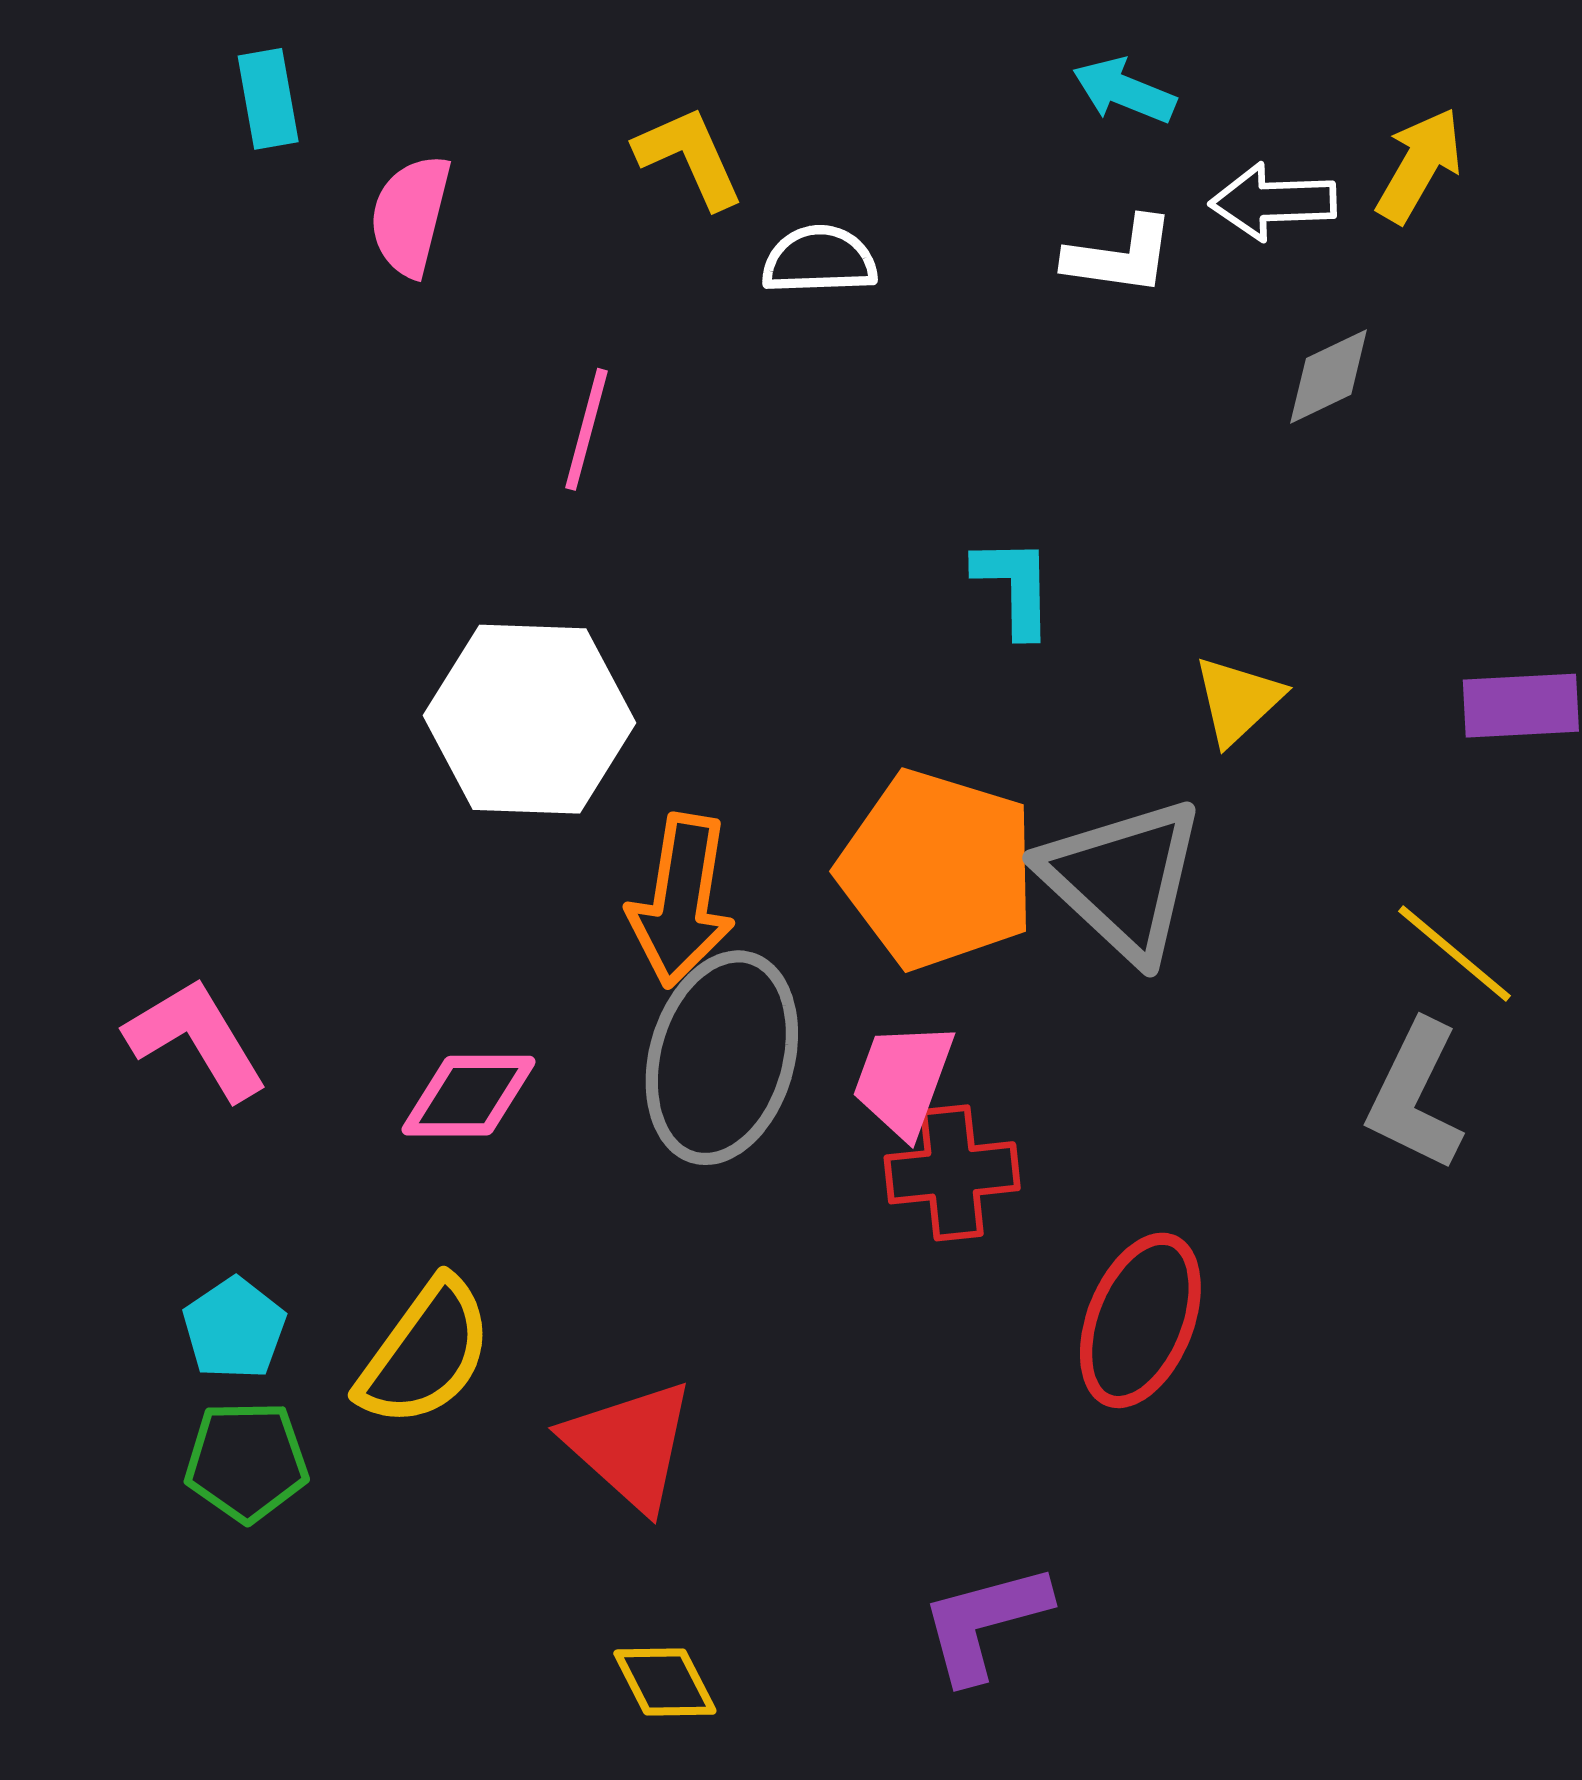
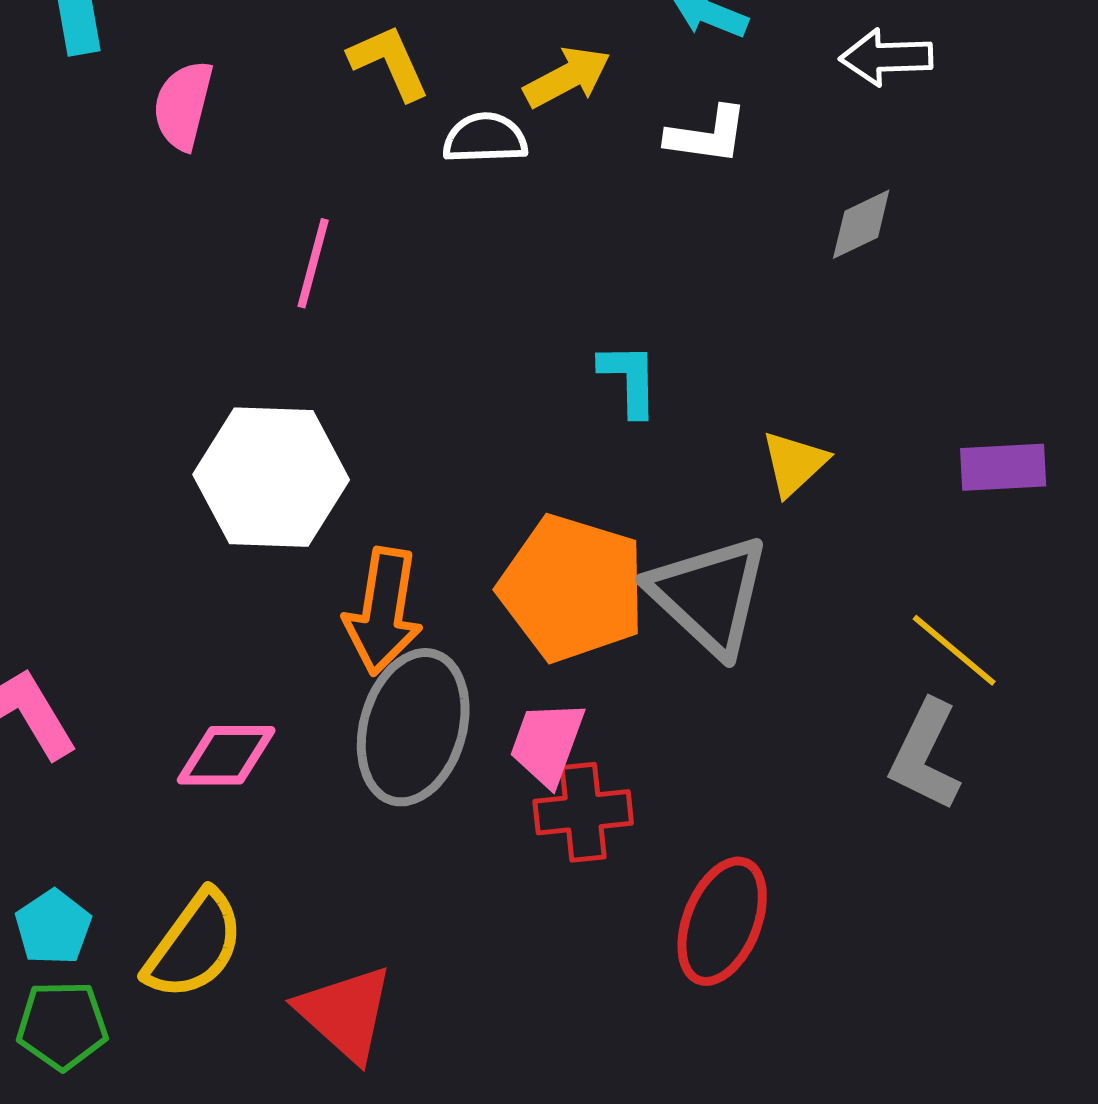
yellow arrow: (1419, 165) -> (567, 77), moved, turned 32
white arrow: (1273, 202) -> (886, 57), moved

